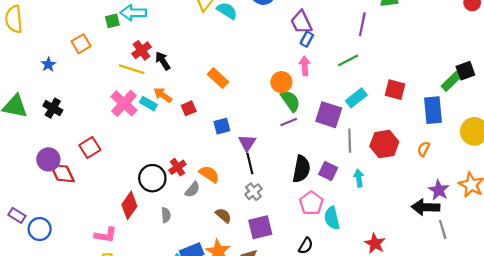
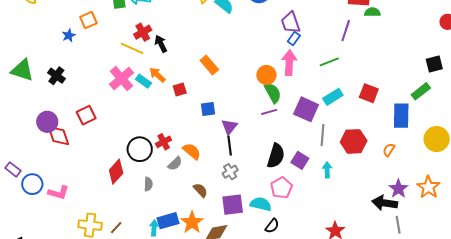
blue star: (48, 64) -> (69, 35), moved
pink arrow: (305, 66) -> (289, 63), size x1.4
black square: (465, 71) -> (434, 64), moved
cyan semicircle: (332, 218) -> (261, 204), moved, turned 110
pink L-shape: (106, 235) -> (58, 193), moved

